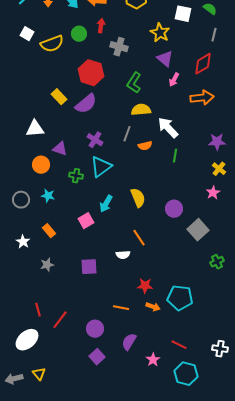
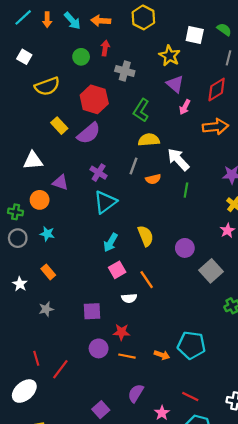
yellow semicircle: (52, 44) -> (47, 86), moved
green cross: (76, 176) -> (16, 212), moved
pink square: (86, 221) -> (117, 270), moved
red star: (145, 286) -> (121, 332), moved
purple circle: (95, 329) -> (99, 348), moved

